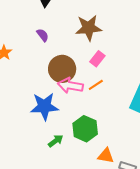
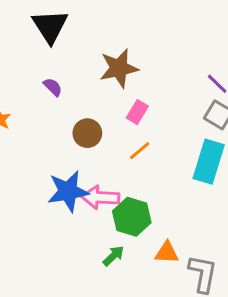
brown circle: (62, 69) -> (87, 133), size x0.7
pink arrow: (70, 86) -> (100, 197), moved
green arrow: (56, 141) -> (113, 256), moved

